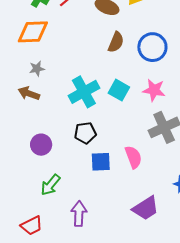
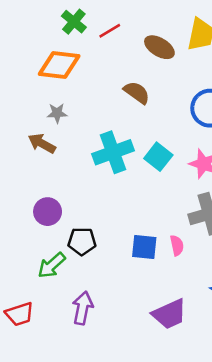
brown semicircle: (116, 42) -> (137, 93), moved, turned -85
black pentagon: (85, 133) -> (82, 241), moved
pink semicircle: (133, 157) -> (177, 245), moved, size x0.7
blue square: (101, 162) -> (144, 247), moved

